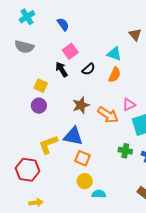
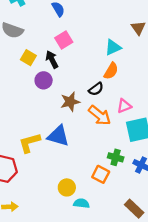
cyan triangle: (114, 54) -> (113, 47), turned -49
black semicircle: (88, 69) -> (96, 89), moved
yellow square: (41, 86) -> (28, 58), moved
purple circle: (39, 106) -> (44, 80), moved
orange square: (82, 158) -> (101, 174), moved

